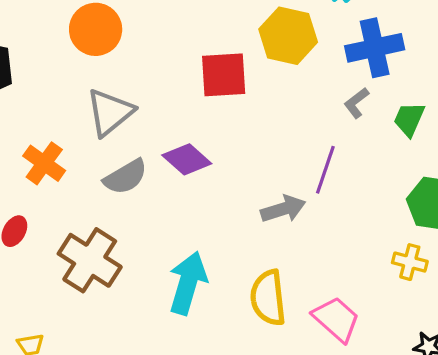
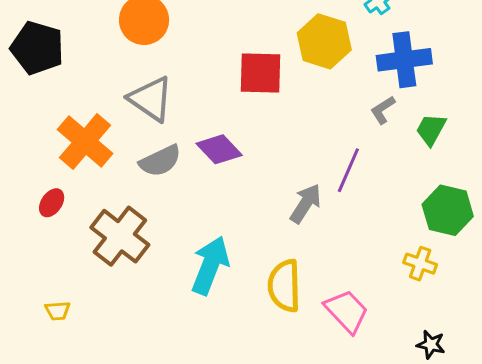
gray triangle: (110, 112) -> (151, 99), turned -51
orange cross: (44, 163) -> (85, 141), size x1.4
gray arrow: (283, 209) -> (306, 204), turned -45

